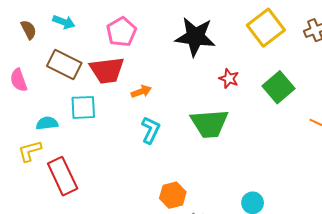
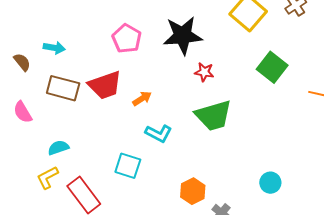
pink pentagon: (121, 32) -> (127, 39), moved
red star: (229, 79) -> (204, 72), moved
cyan square: (83, 107) -> (128, 166), moved, turned 32
cyan L-shape: (151, 130) -> (159, 133), turned 104

